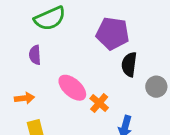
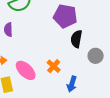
pink ellipse: (72, 88) -> (26, 70), moved

